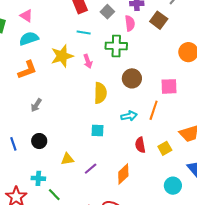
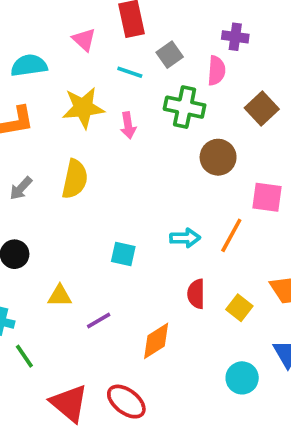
gray square: (107, 12) -> (170, 55), moved
pink triangle: (26, 16) -> (84, 40), moved
brown square: (159, 20) -> (262, 109), moved
brown circle: (132, 78) -> (218, 157), moved
yellow semicircle: (100, 93) -> (75, 179), moved
yellow square: (165, 148) -> (239, 308), turned -32

